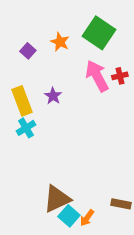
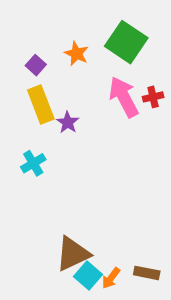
yellow rectangle: (22, 101) -> (41, 105), moved
brown rectangle: (121, 204) -> (147, 273), moved

